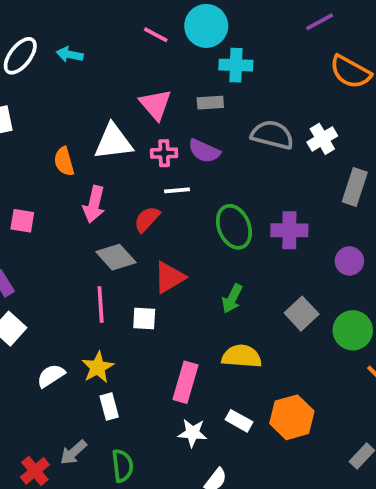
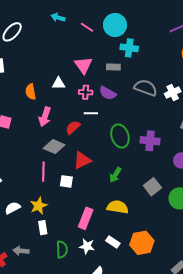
cyan arrow: (70, 54) -> (58, 17), moved
white triangle: (113, 142) -> (59, 83), size x0.6
gray diamond: (116, 257) -> (54, 147), turned -30
gray arrow: (73, 452) -> (21, 251), turned 42
green semicircle: (122, 466) -> (62, 249), moved

